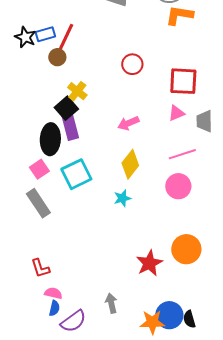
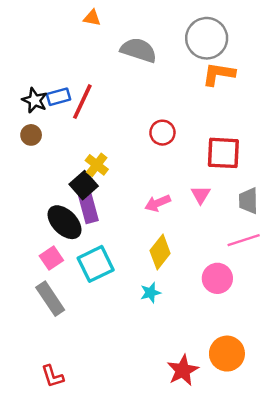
brown circle: (57, 57) -> (31, 135), moved
pink triangle: (176, 113) -> (201, 195), moved, turned -36
black ellipse: (50, 139) -> (64, 222), turned -48
pink line: (182, 154) -> (244, 240), moved

